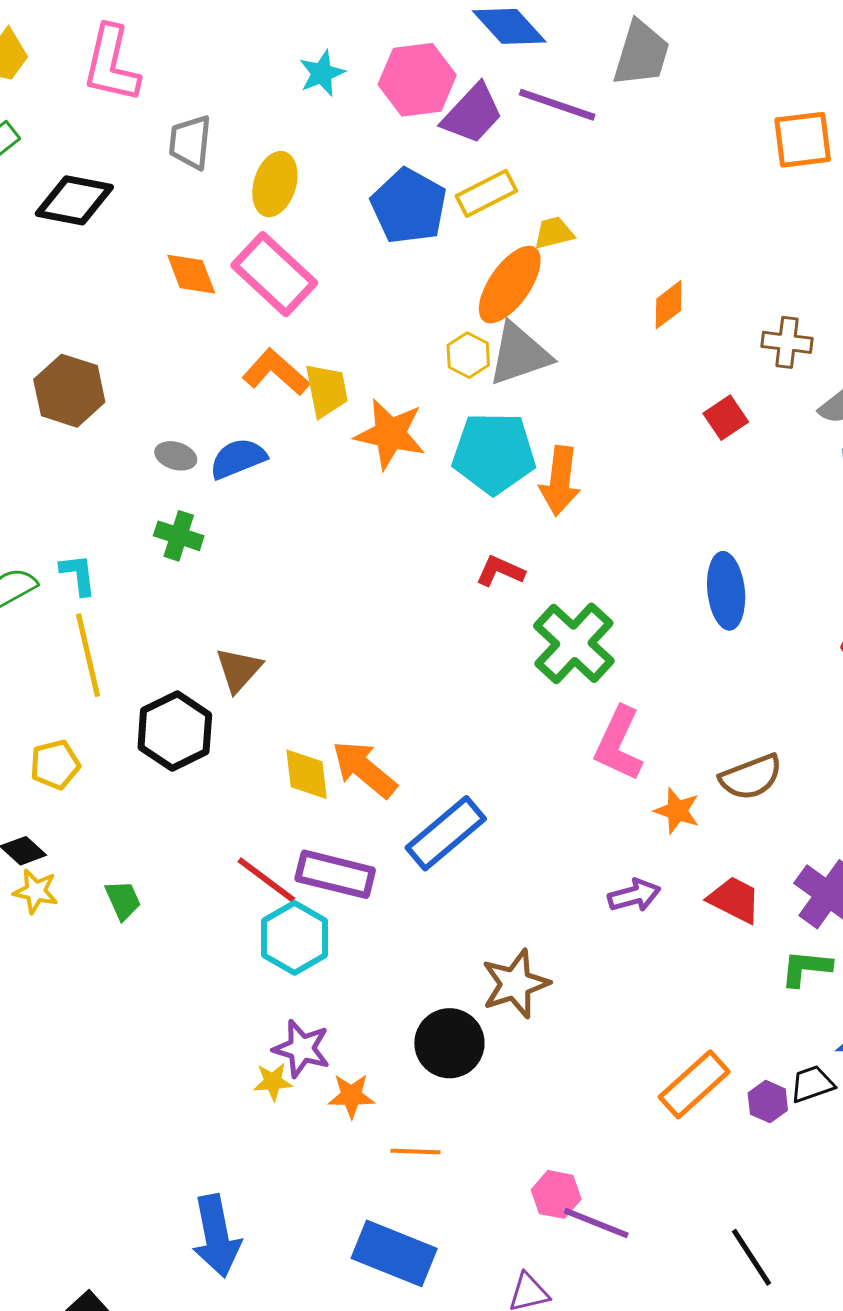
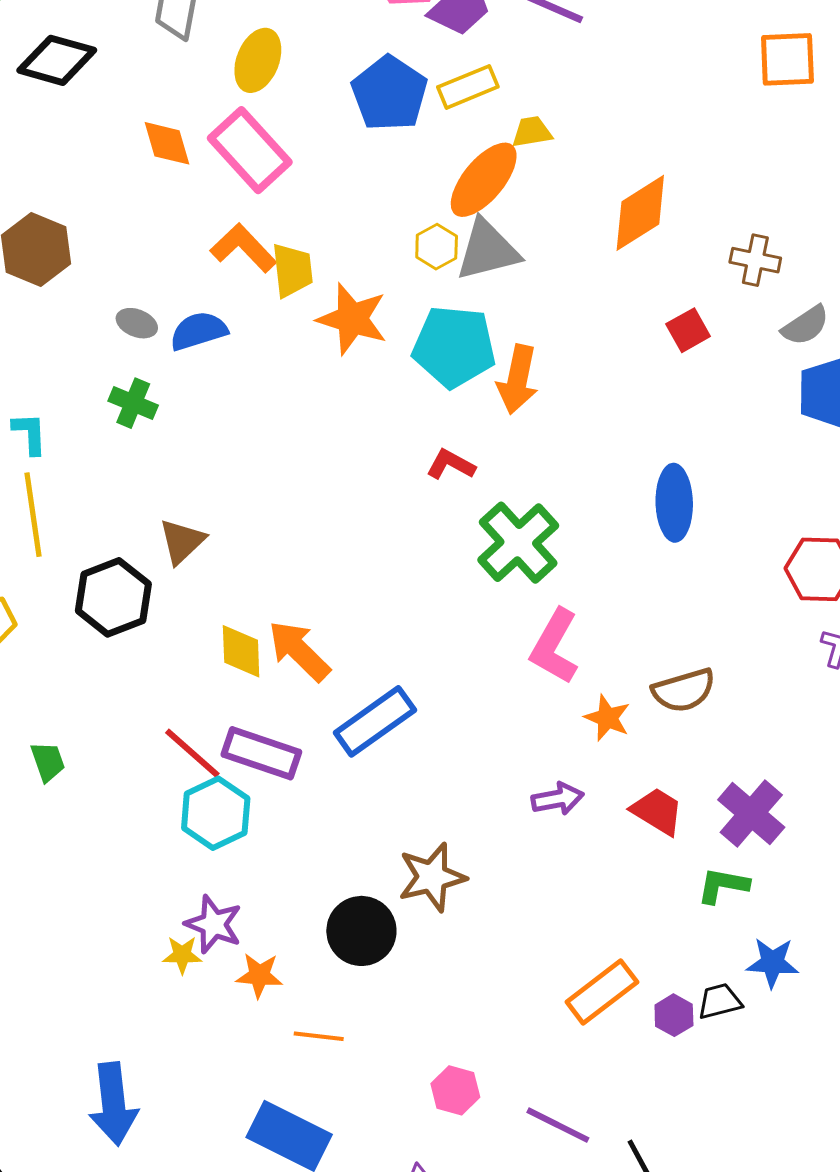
orange diamond: (669, 305) -> (640, 213), size x1.6
purple line: (596, 1223) -> (558, 1125), moved

